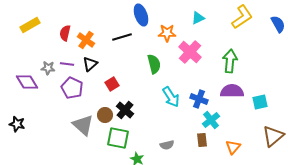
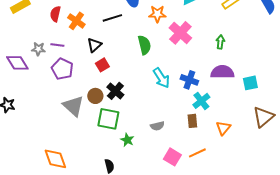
green arrow: (230, 61) -> (220, 42), size x0.6
black triangle: (90, 64) -> (94, 45), moved

